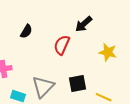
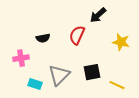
black semicircle: (26, 31) -> (43, 38), moved, turned 48

